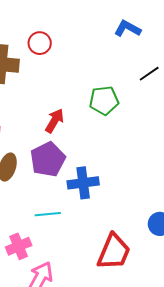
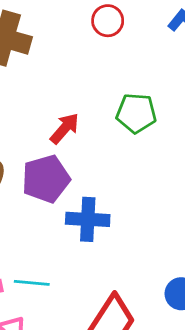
red circle: (40, 43) -> (108, 21), moved
cyan line: (48, 214) -> (32, 283), moved

